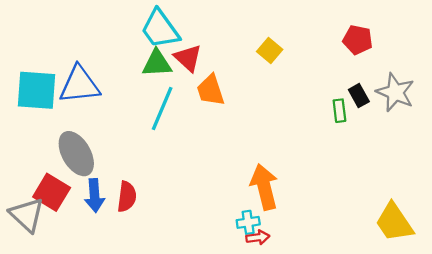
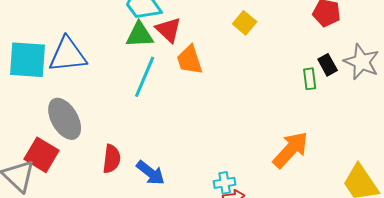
orange arrow: (264, 187) -> (291, 150), moved, turned 57
blue arrow: (95, 196) -> (151, 173), moved, turned -48

